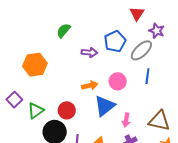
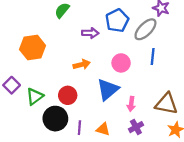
orange arrow: (90, 85) -> (82, 65), moved

